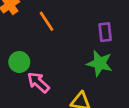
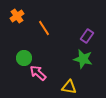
purple rectangle: (105, 32) -> (87, 36), turned 40

